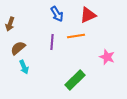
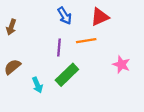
brown semicircle: (18, 48) -> (12, 67), moved
cyan arrow: (24, 67) -> (37, 85), moved
green rectangle: (75, 80) -> (67, 75), moved

